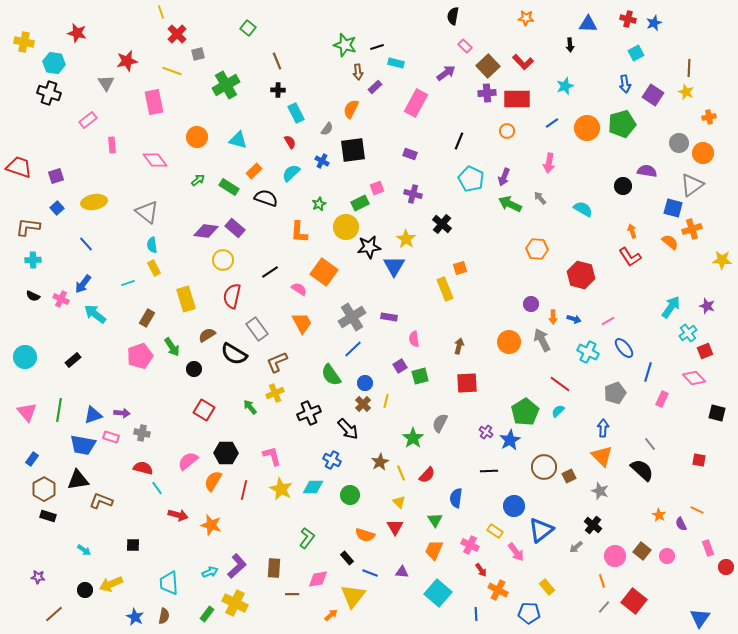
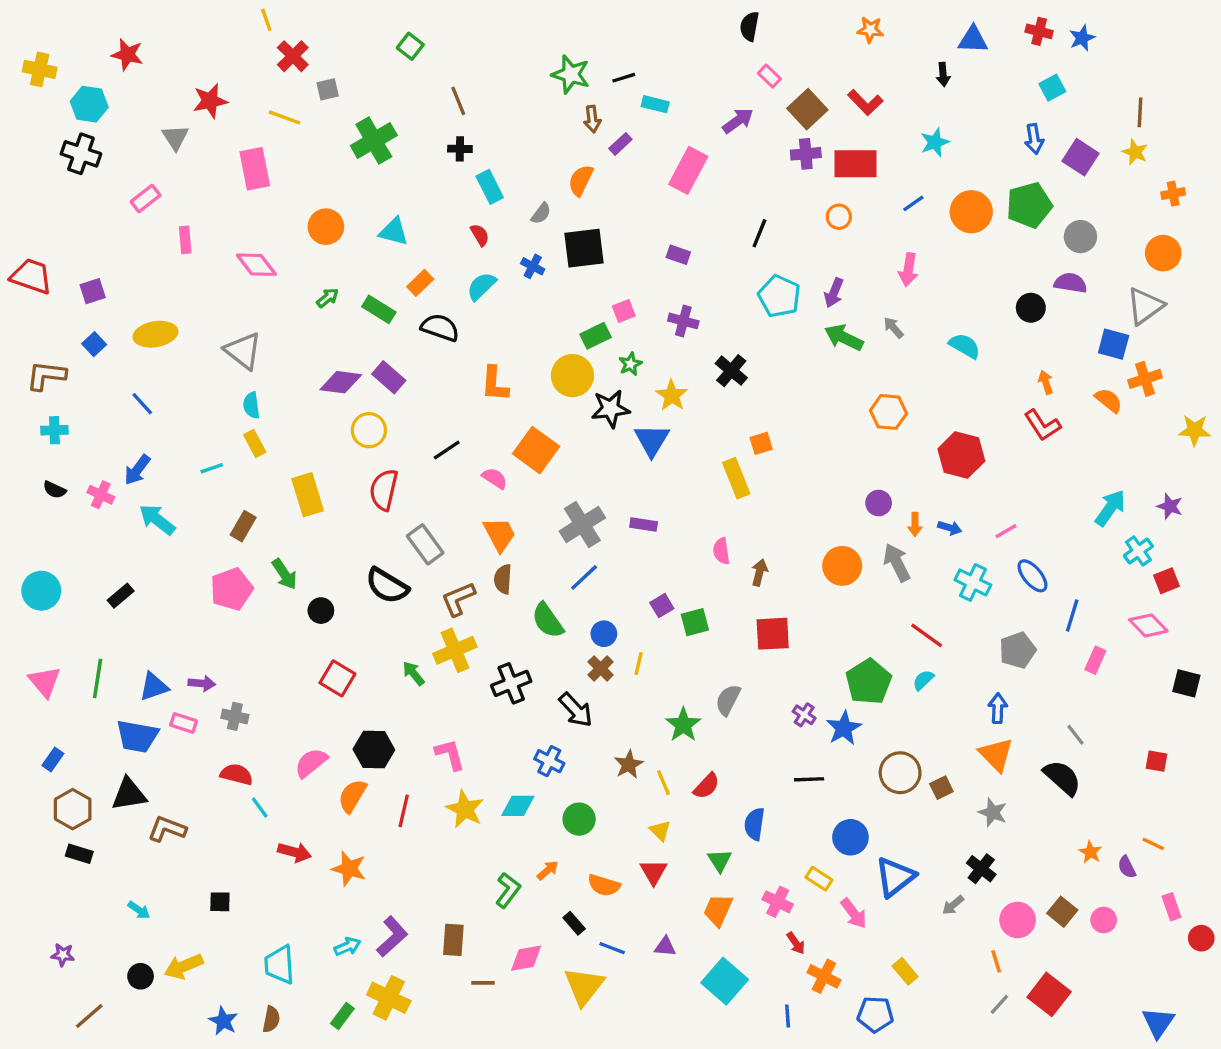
gray circle: (679, 143) -> (1080, 237), moved
green star: (319, 204) -> (630, 364), moved
brown semicircle: (207, 335) -> (503, 579), moved, turned -54
pink semicircle: (414, 339) -> (721, 551), moved
yellow cross: (275, 393) -> (455, 650), size x1.4
orange arrow: (331, 615) -> (548, 870), moved

